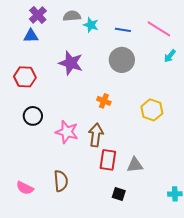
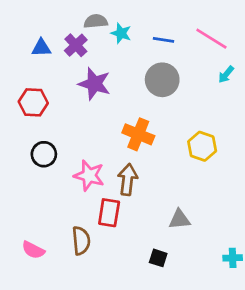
purple cross: (38, 15) -> (76, 45), moved
orange cross: (104, 101) -> (138, 134), size x1.6
red rectangle: (108, 160) -> (109, 213), moved

